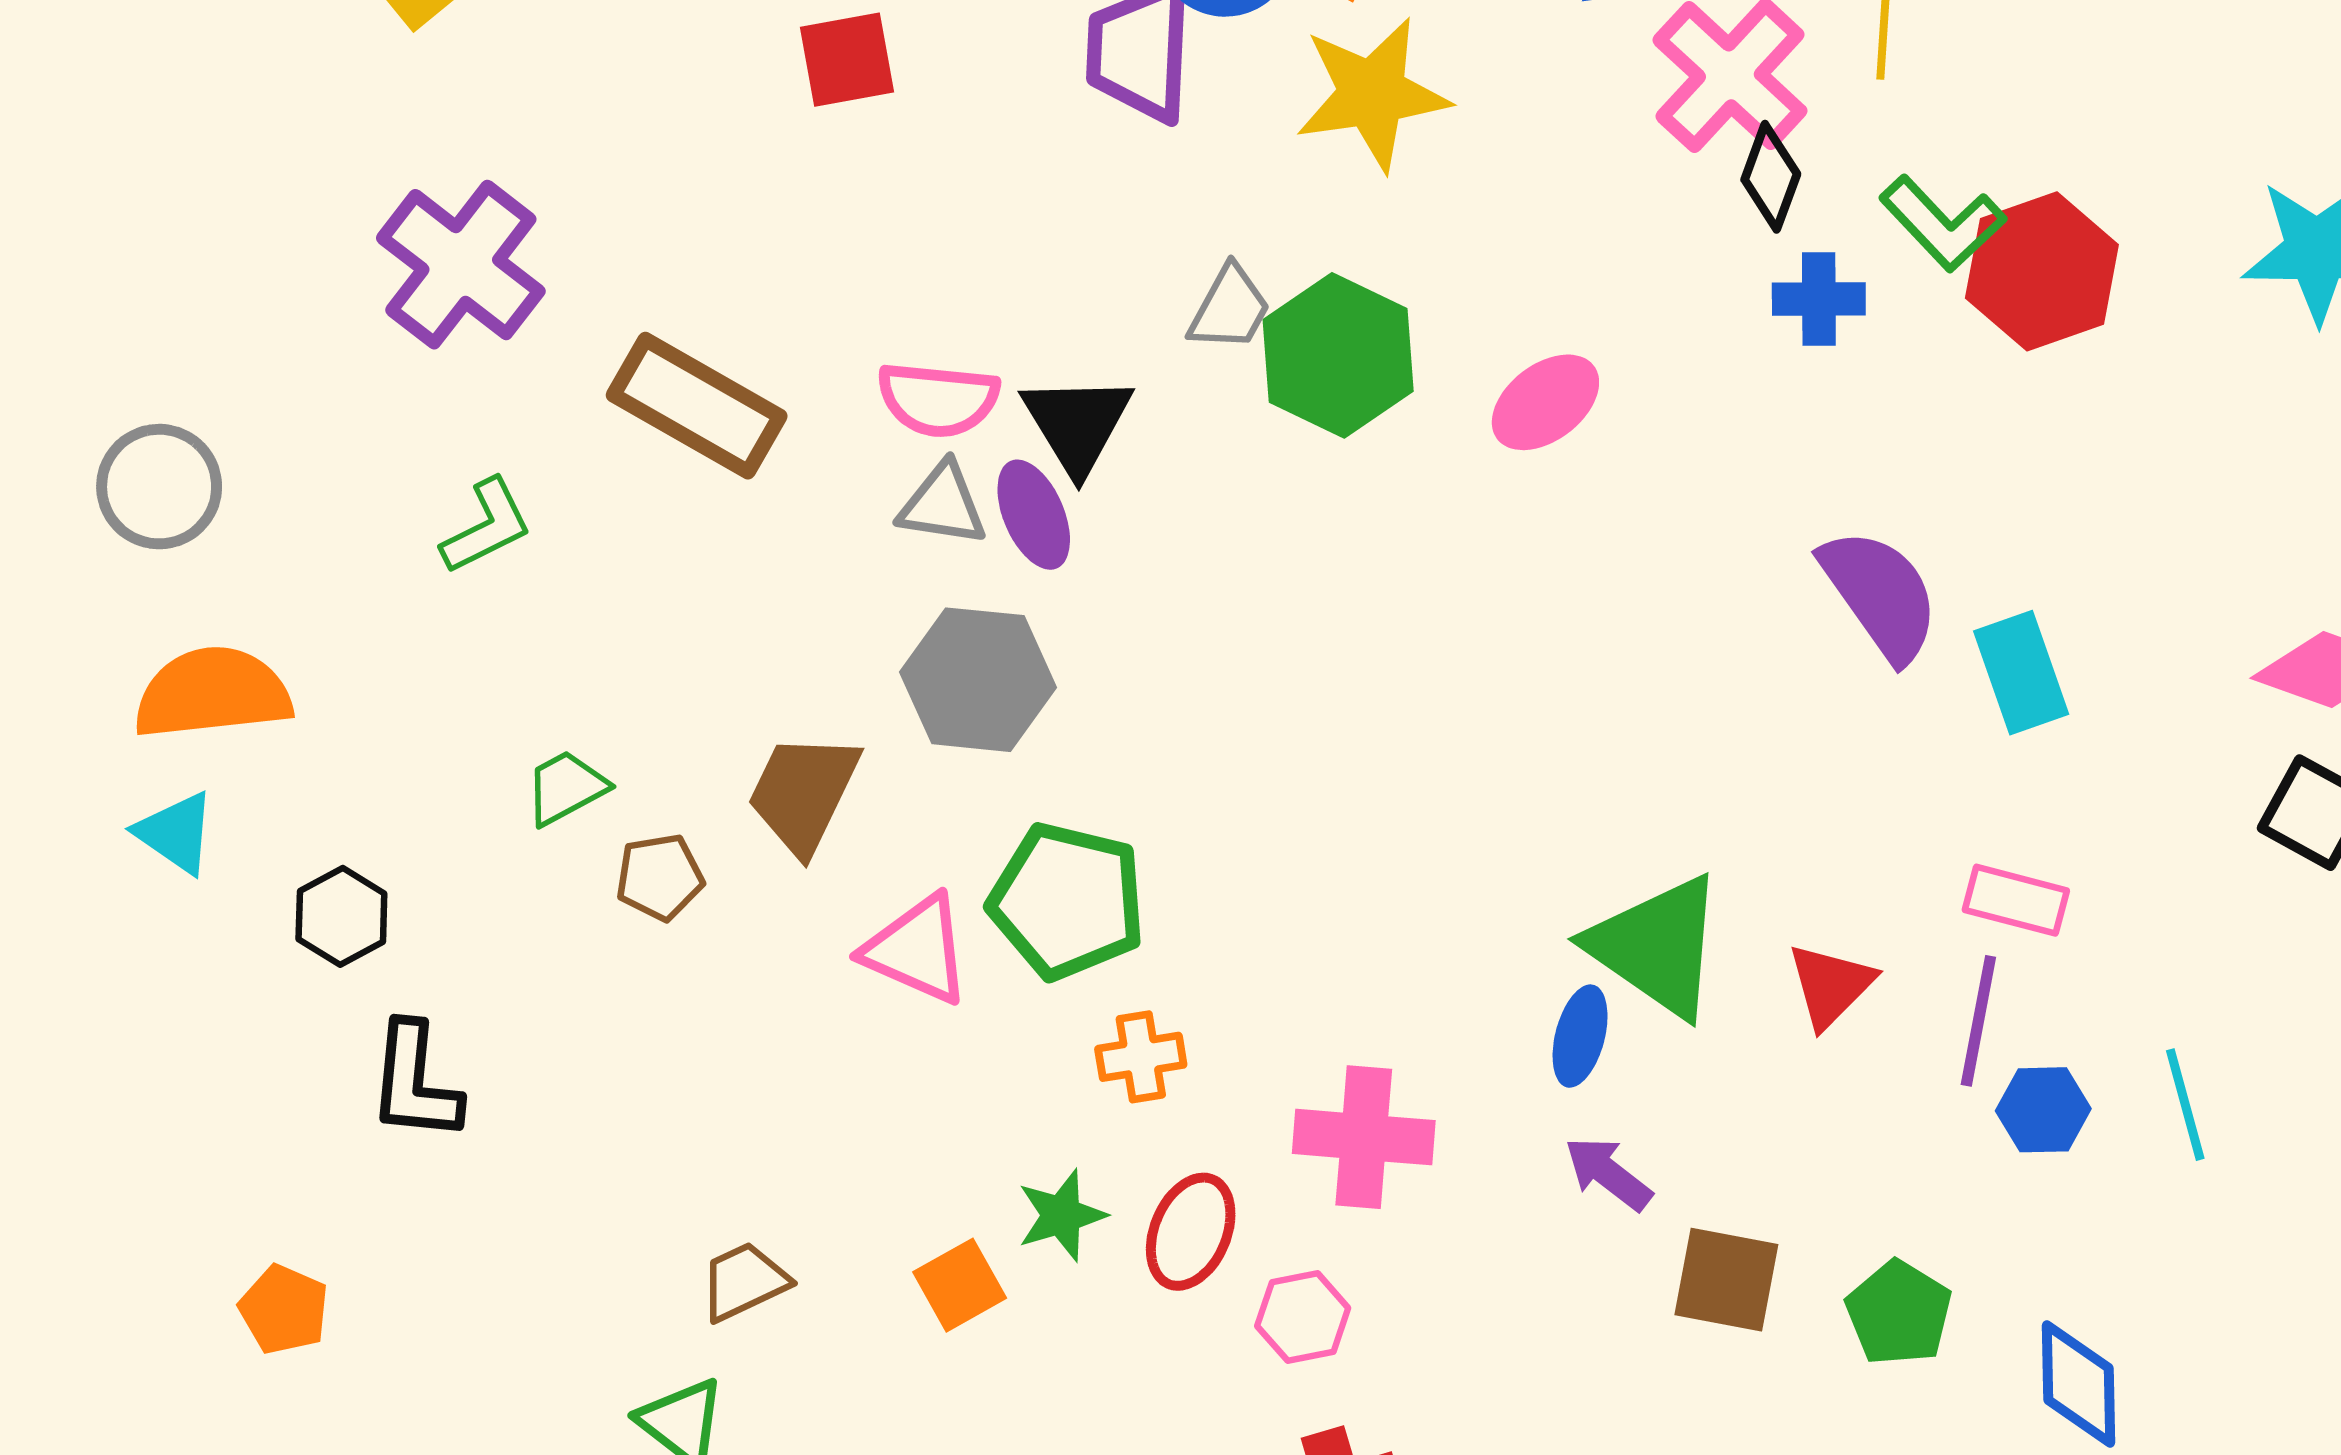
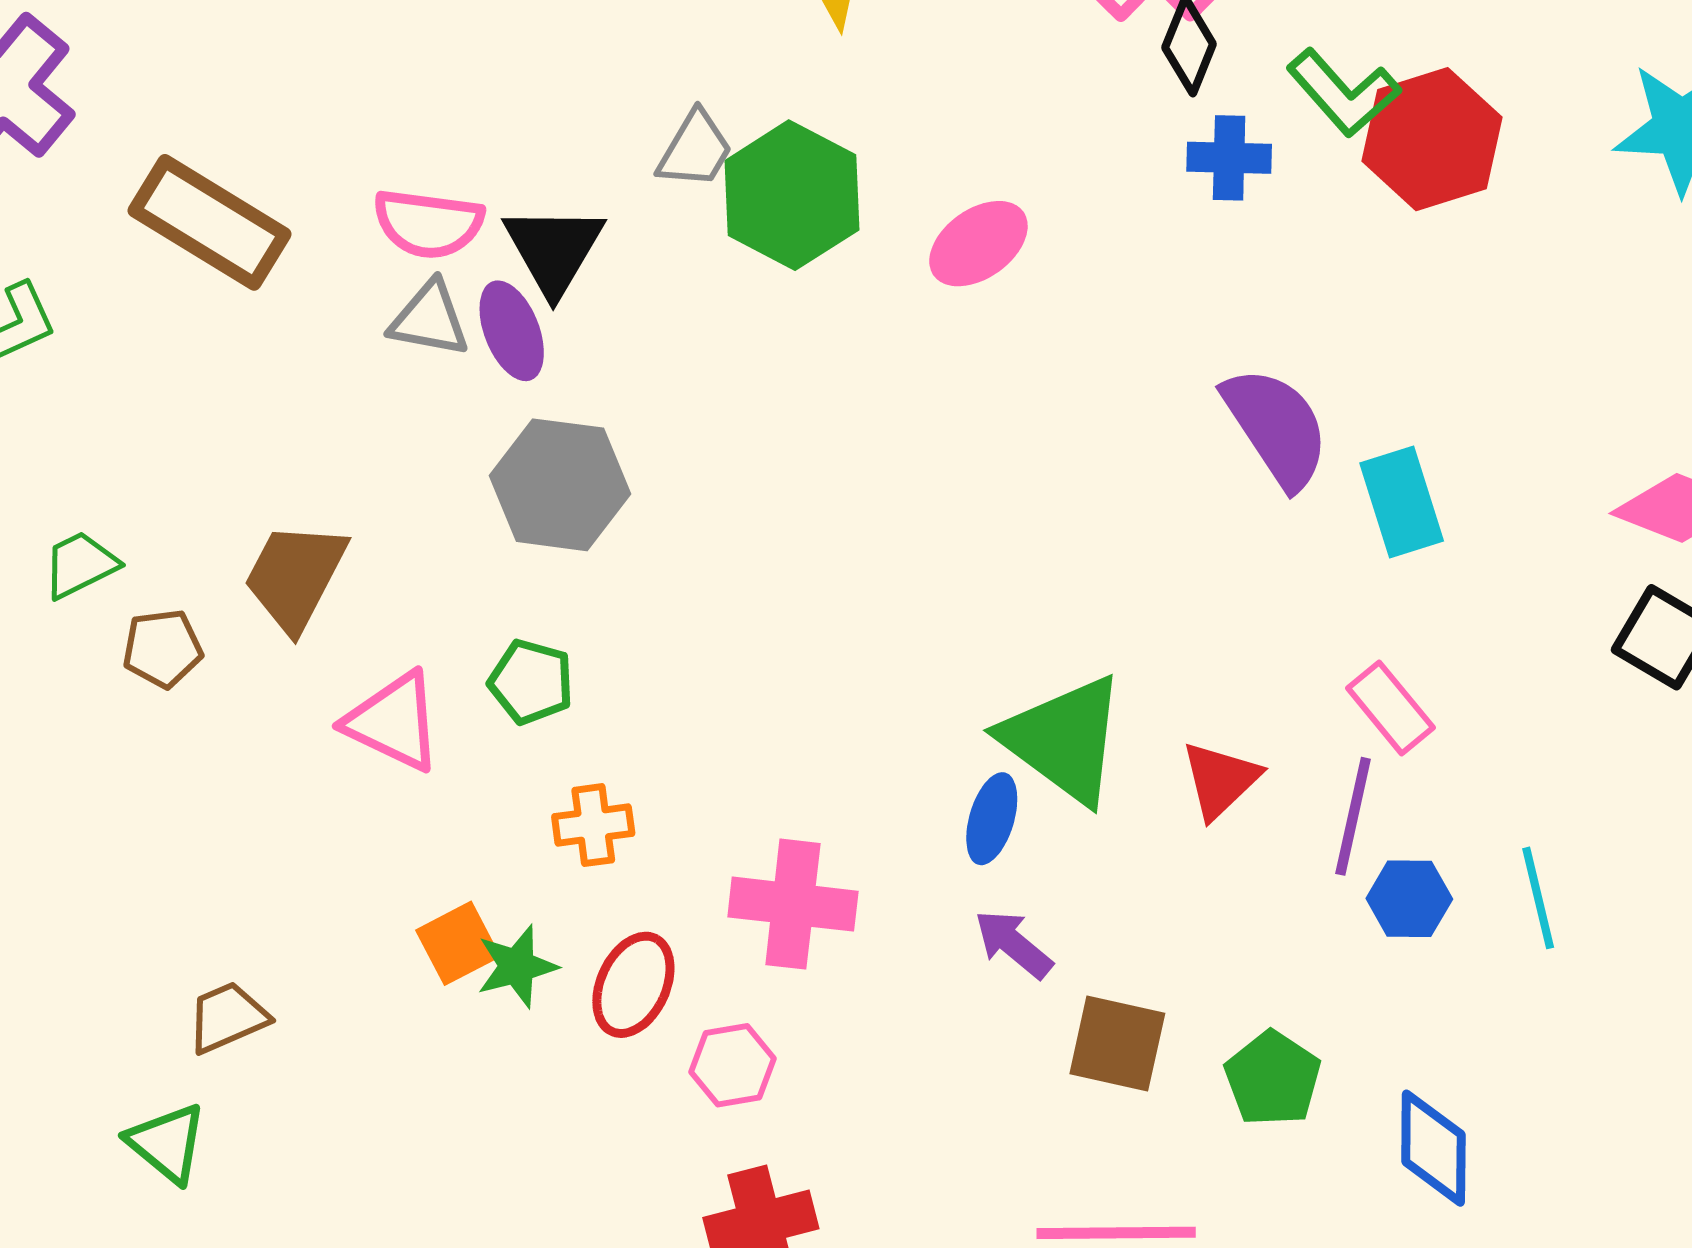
gray hexagon: (978, 680) -> (560, 485), moved
pink rectangle: (2016, 900) -> (1390, 708), turned 34
green pentagon: (1067, 901) -> (531, 682), size x0.6
orange square: (960, 1285) -> (458, 943), moved

